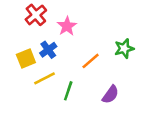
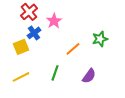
blue cross: (48, 50) -> (34, 33), moved
yellow line: (45, 78) -> (21, 77), moved

